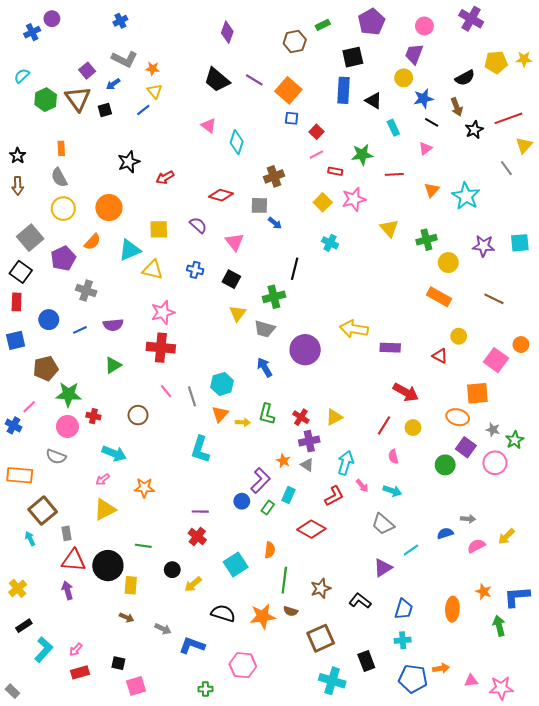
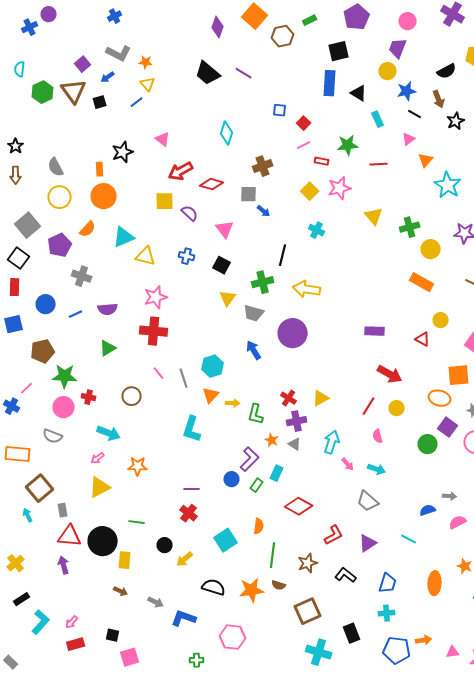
cyan semicircle: (22, 76) -> (20, 69), turned -42
orange square: (288, 90) -> (255, 16), moved
pink triangle: (209, 126) -> (163, 139), moved
orange rectangle: (61, 148) -> (100, 169), moved
red arrow: (165, 177) -> (181, 171), moved, size x1.4
orange triangle: (432, 190) -> (426, 160), moved
yellow square: (159, 229) -> (165, 201), moved
yellow arrow: (354, 329) -> (307, 289), moved
green L-shape: (267, 414) -> (256, 414), moved
red L-shape: (334, 496) -> (334, 535), moved
cyan line: (411, 550) -> (409, 539), moved, turned 63

